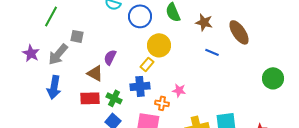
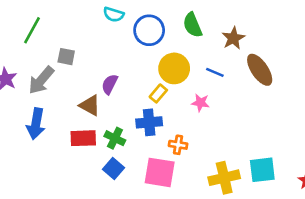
brown star: (204, 22) -> (233, 38), turned 30
brown ellipse: (239, 32) -> (260, 70), moved
blue line: (212, 52) -> (215, 72), moved
pink star: (179, 90) -> (200, 103), moved

